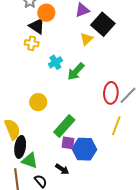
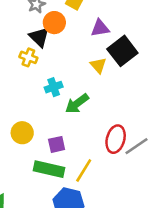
yellow triangle: (86, 39) -> (98, 65), turned -40
green rectangle: (64, 126) -> (49, 169), turned 50
yellow line: (116, 126) -> (84, 170), moved
purple square: (68, 143) -> (57, 144), moved, turned -32

